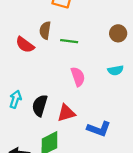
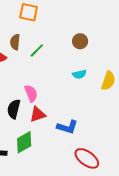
green line: (69, 41) -> (37, 50), turned -49
pink semicircle: (78, 77) -> (31, 93), moved

